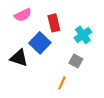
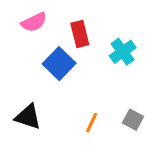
black triangle: (19, 58) -> (28, 117), moved
gray square: (76, 61) -> (133, 120), moved

